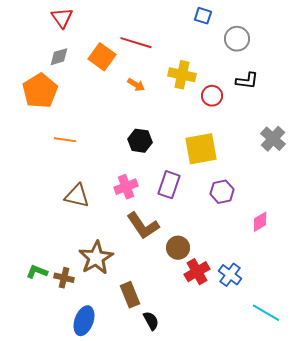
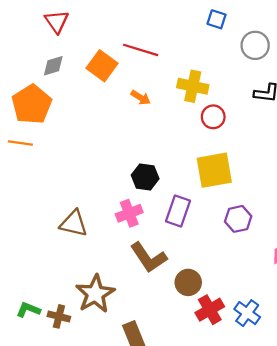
red circle: (212, 96) -> (213, 117), moved
orange line: (65, 140) -> (20, 143), moved
black hexagon: (140, 141) -> (145, 177), moved

